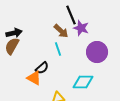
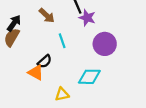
brown arrow: (61, 31) -> (47, 16), moved
black arrow: (14, 33) -> (14, 23), turned -42

